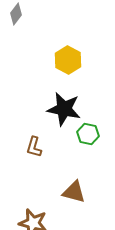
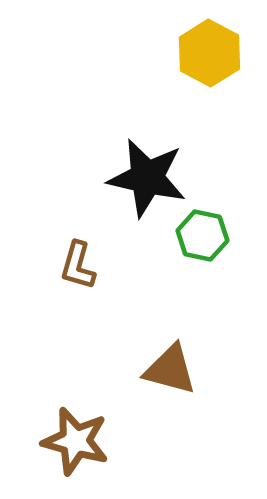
yellow hexagon: (68, 60) -> (209, 53), moved

